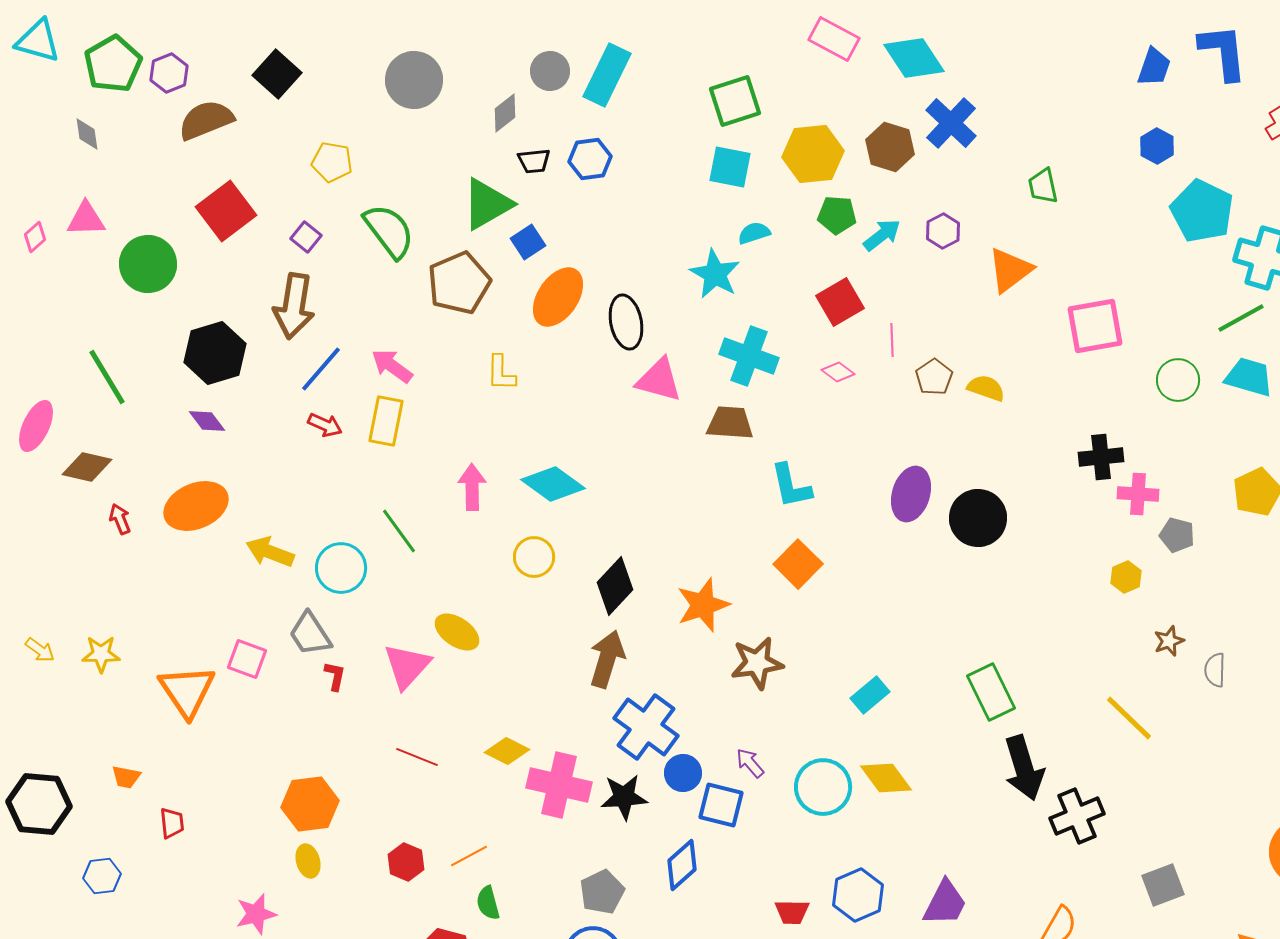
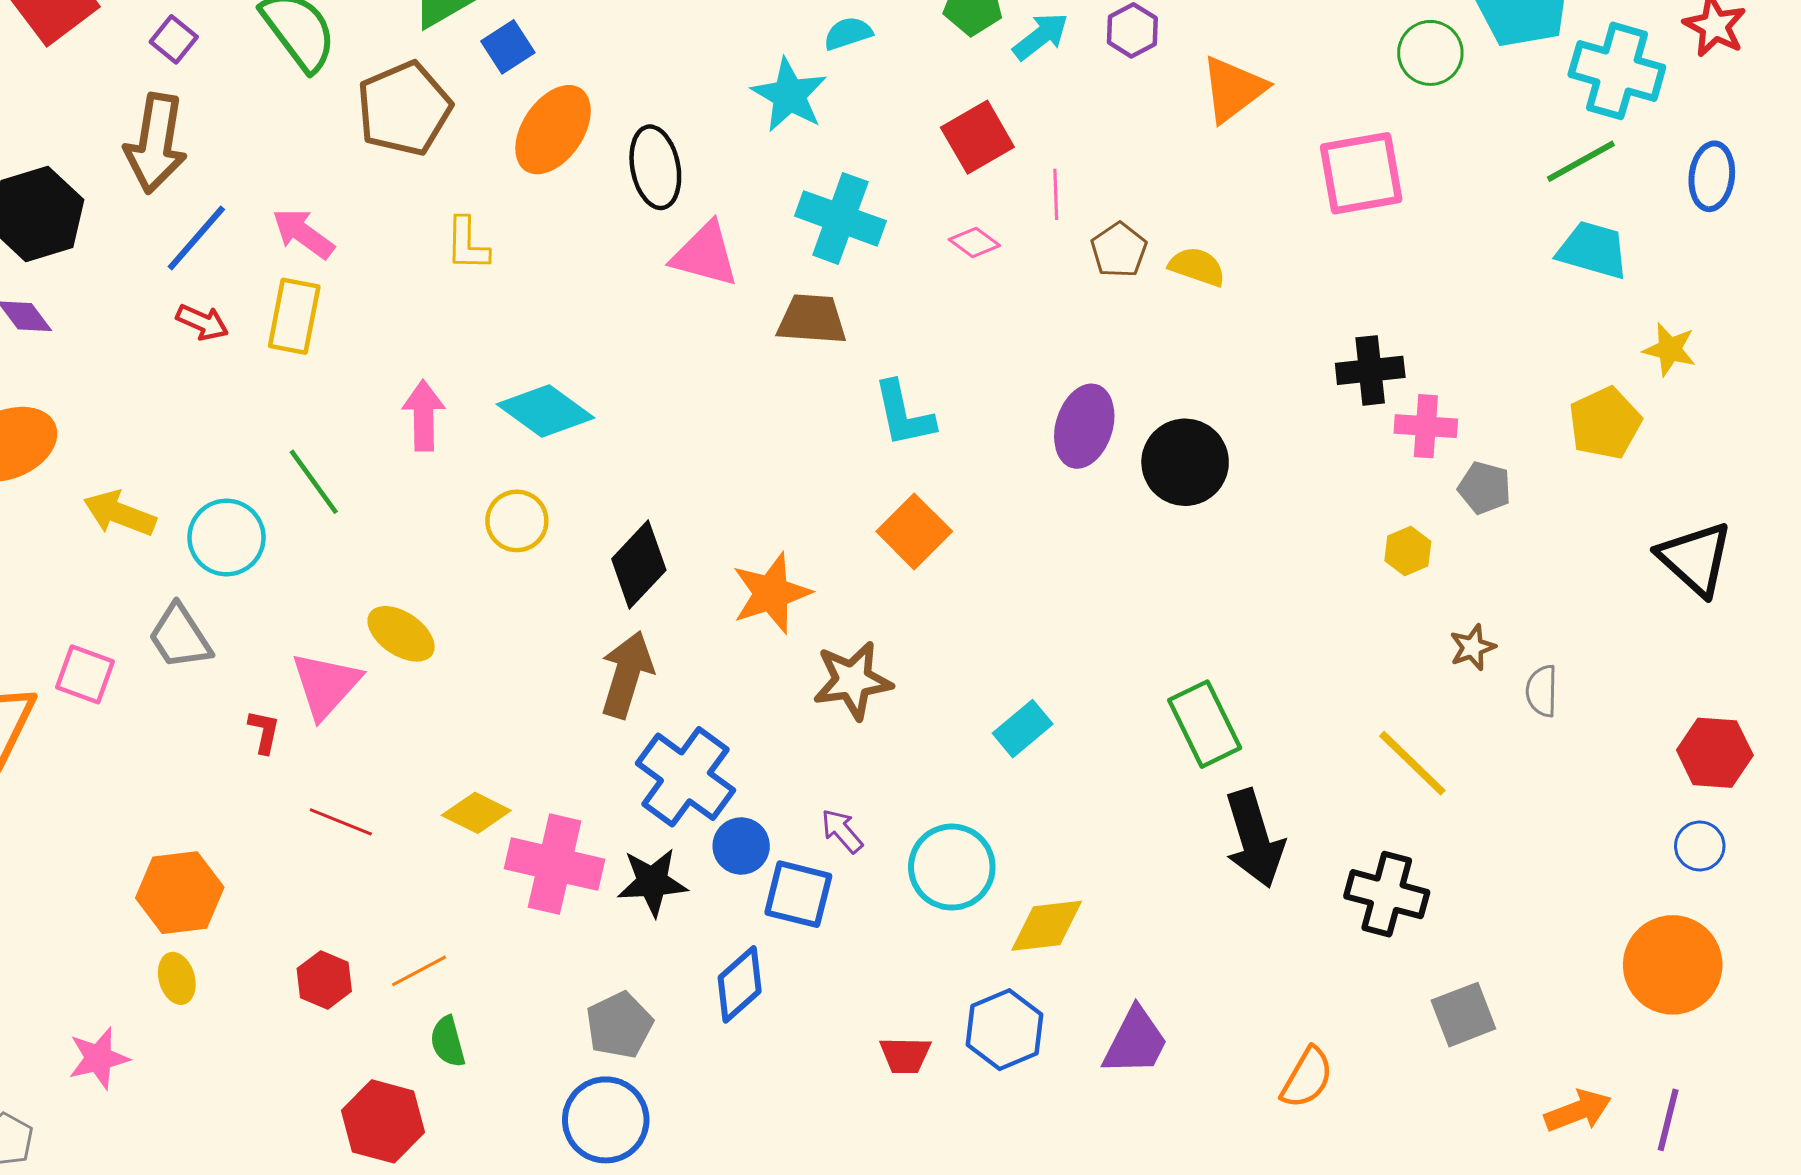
green circle: (1178, 380) -> (1430, 53), moved
red L-shape: (335, 676) -> (264, 732), moved
yellow diamond: (886, 778) -> (1047, 926), moved, turned -60
black cross: (1077, 816) -> (1387, 894), moved, turned 38

